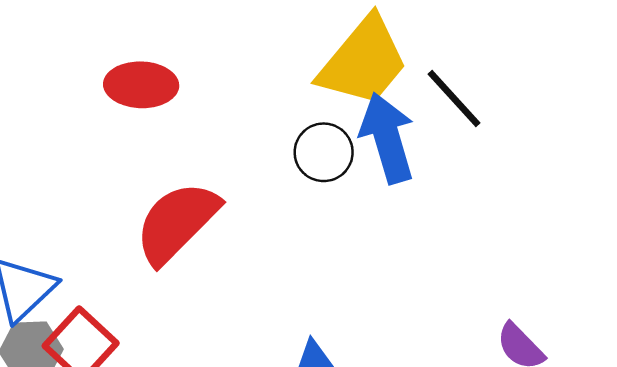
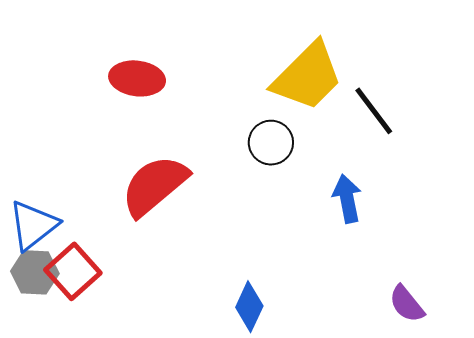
blue arrow: (387, 138) -> (347, 199), moved, size x0.7

